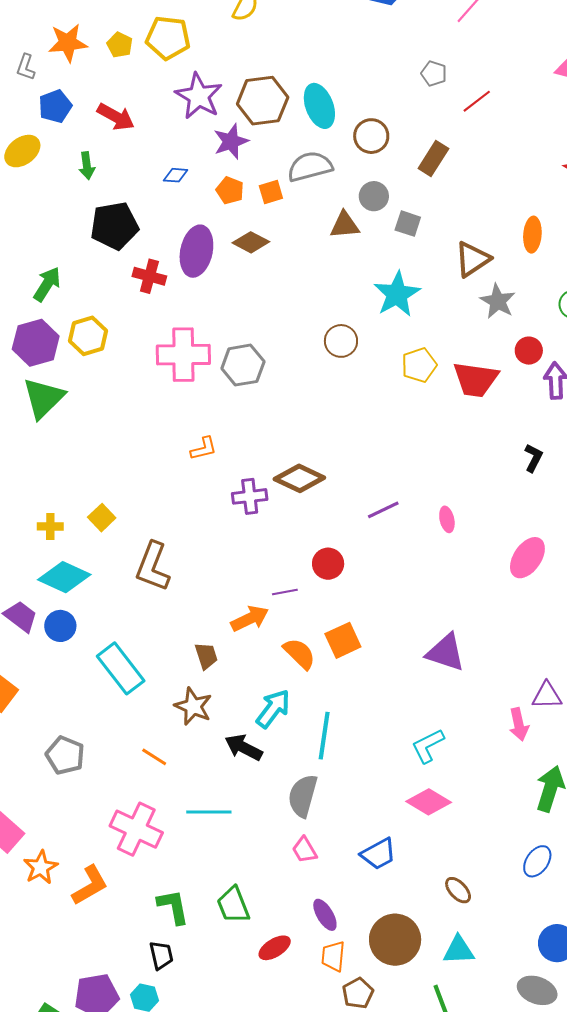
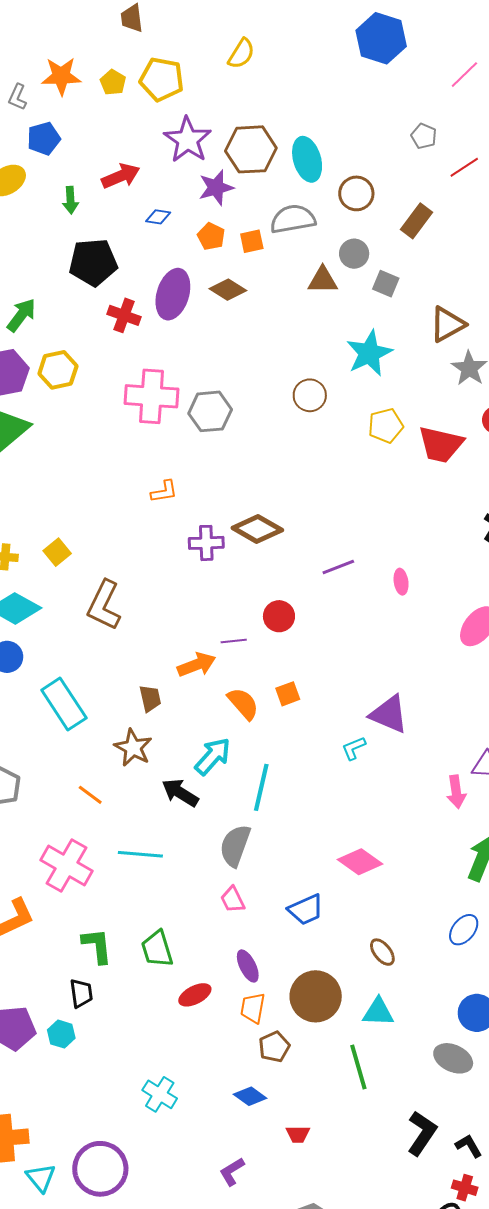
red arrow: (116, 117) -> (121, 176), moved, turned -57
orange square: (343, 640) -> (288, 694), size x0.7
cyan L-shape: (428, 746) -> (354, 748), moved, size x0.7

